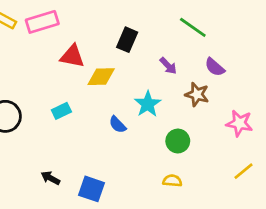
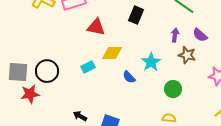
purple arrow: (168, 66) -> (175, 35), moved, turned -128
yellow diamond: (101, 77) -> (112, 53), moved

